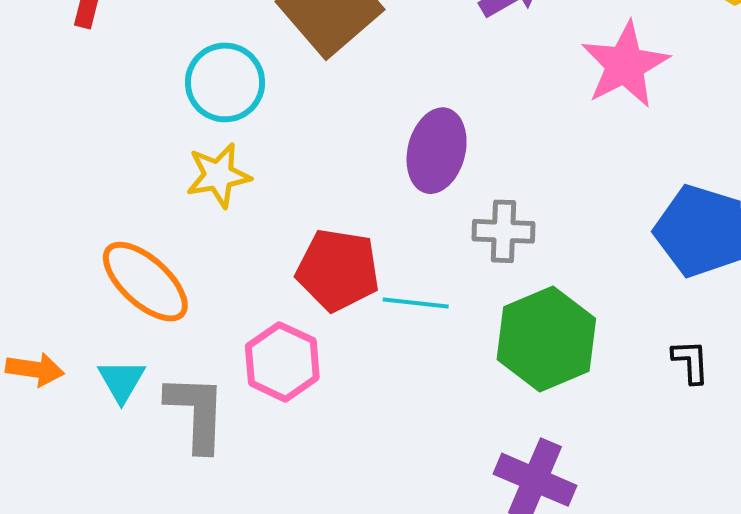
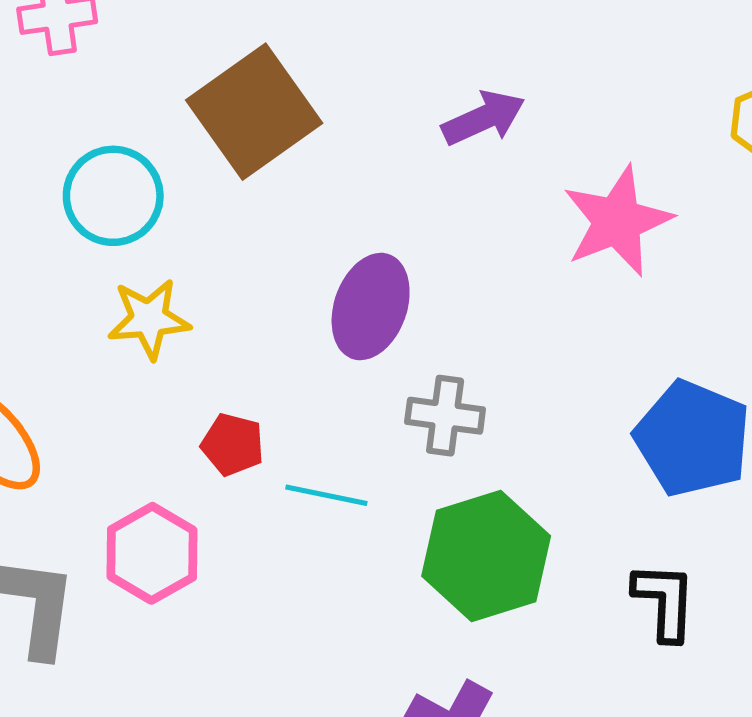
yellow star: (218, 175) -> (149, 319), moved
red pentagon: (338, 270) -> (233, 445), size x0.6
black L-shape: (691, 362) -> (664, 601), size x1.4

